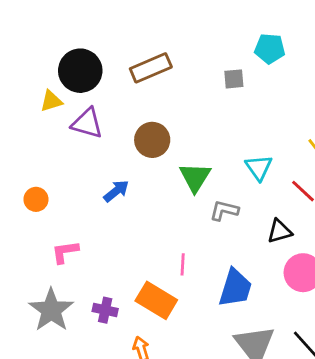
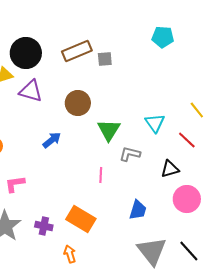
gray square: (234, 79) -> (105, 59), moved
pink line: (183, 264) -> (101, 175), moved
blue trapezoid: (235, 288) -> (138, 210), size x0.7

